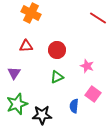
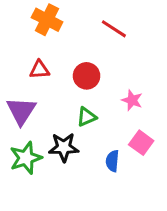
red line: (98, 18) -> (114, 29), moved
purple triangle: (14, 73) -> (21, 111), size x1.5
black star: (42, 115) -> (64, 147), moved

